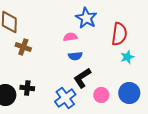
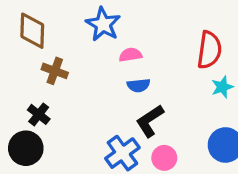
blue star: (86, 18) -> (103, 24), moved
black cross: (27, 88) -> (39, 114), moved, turned 32
pink circle: (101, 95) -> (164, 158), moved

